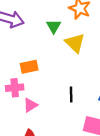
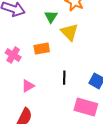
orange rectangle: (29, 67) -> (42, 49), moved
pink cross: (15, 88) -> (13, 55), moved, turned 35

